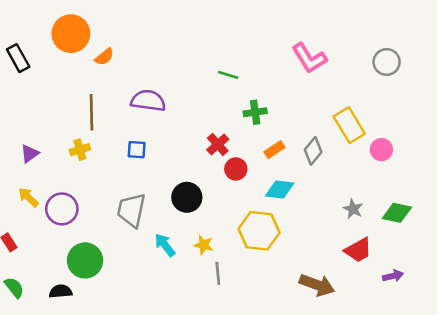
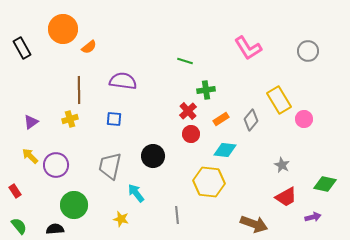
red cross: (218, 144) -> (188, 111), moved
green diamond: (397, 213) -> (325, 184), moved
yellow star: (204, 245) -> (121, 219), moved

